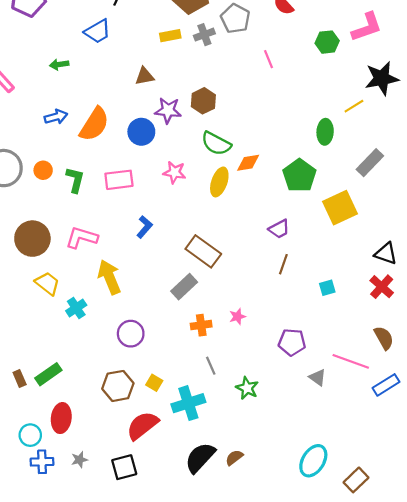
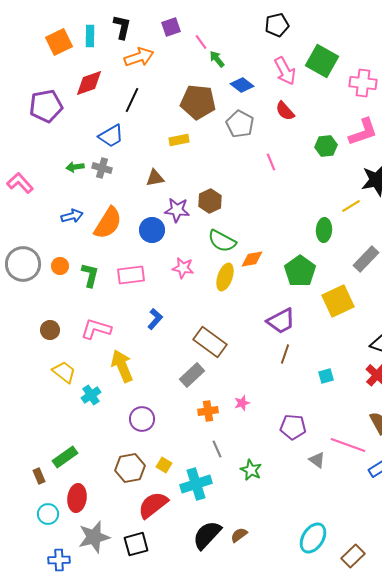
gray cross: (204, 35) -> (102, 168), moved, turned 36
purple trapezoid: (279, 229) -> (281, 321), size x1.4
brown circle: (32, 239) -> (50, 330), size x0.6
brown rectangle: (20, 378) -> (39, 476), moved
gray star: (79, 460) -> (94, 537), size x2.0
blue cross: (42, 462) -> (59, 560), moved

